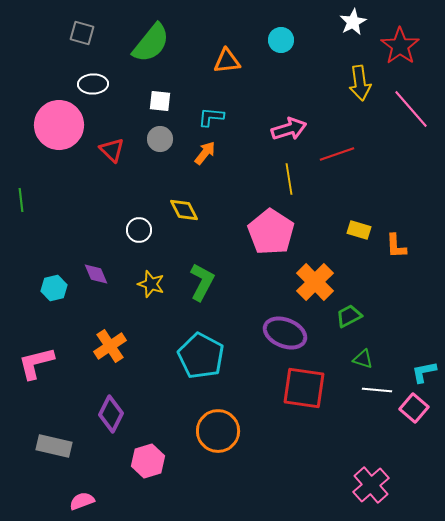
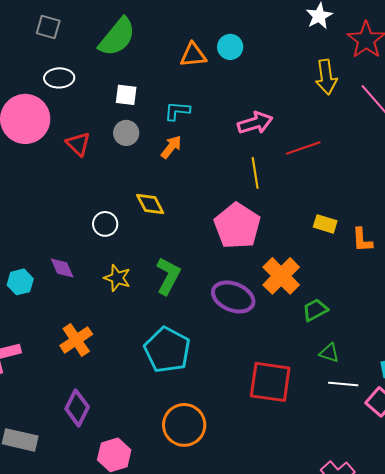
cyan circle: (281, 40) -> (230, 47), moved
purple ellipse: (285, 333) -> (233, 297), moved

